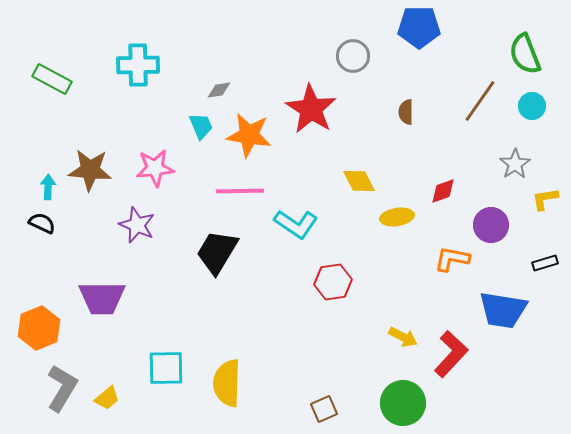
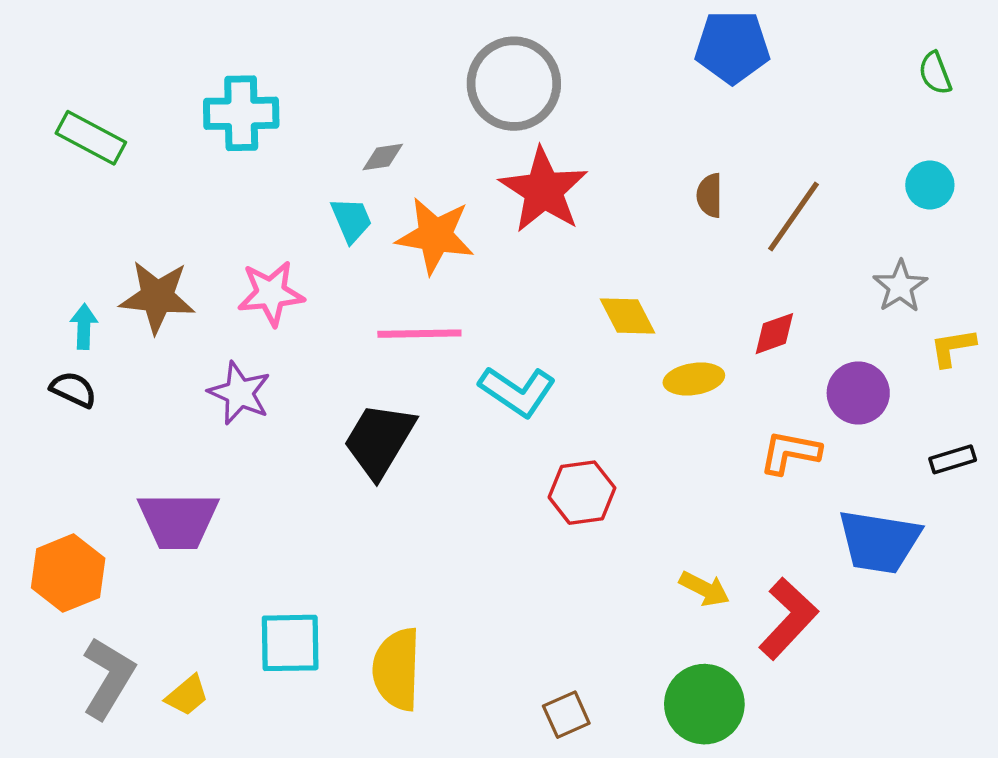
green semicircle: (525, 54) -> (935, 73), moved, size x0.6
gray circle: (353, 56) -> (514, 84), moved, size x1.6
brown line: (480, 101) -> (794, 216), moved

